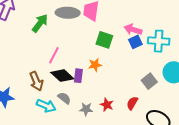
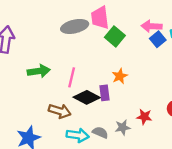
green arrow: (40, 23) -> (39, 71), moved, turned 60
green square: (104, 40) -> (115, 36), moved, turned 36
brown arrow: (36, 81) -> (60, 111), turned -36
gray semicircle: (64, 98) -> (100, 132), moved

